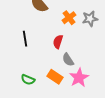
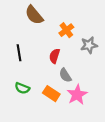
gray star: (90, 19) -> (89, 45), moved
green semicircle: (28, 80) -> (22, 88), moved

